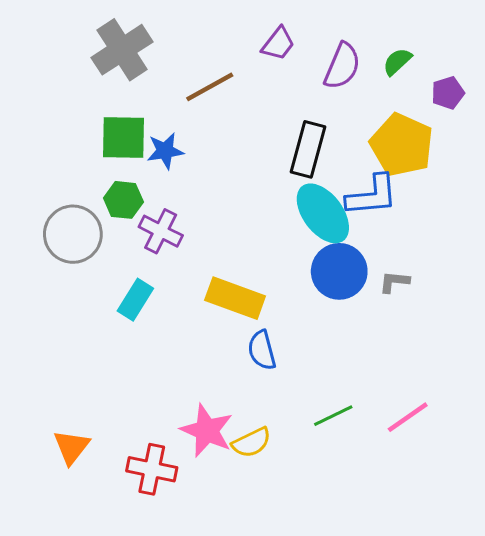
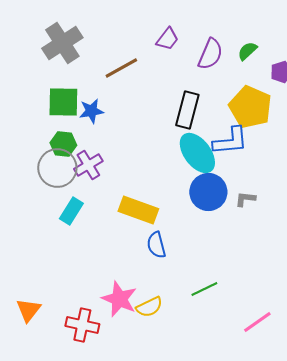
purple cross: (161, 231) -> (88, 165), turned 32
gray circle: (73, 234) -> (57, 168), moved
pink line: (408, 417) -> (257, 322), moved

